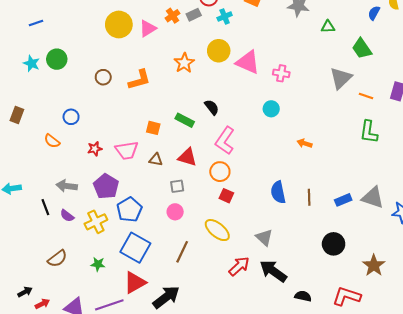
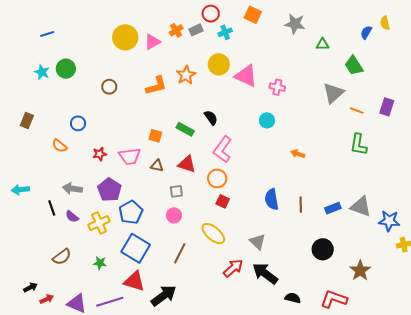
orange L-shape: (139, 80) -> (156, 86), moved
red triangle: (135, 283) -> (134, 281), turned 45

